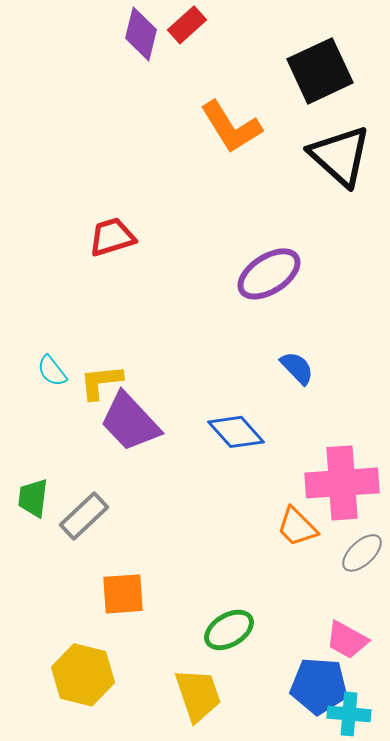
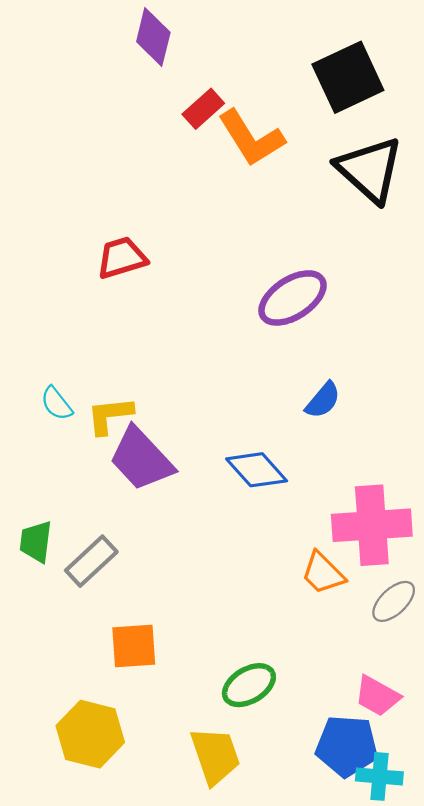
red rectangle: (187, 25) -> (203, 109), moved
blue semicircle: (297, 368) -> (323, 400), turned 84

